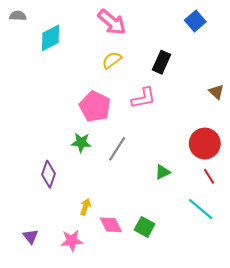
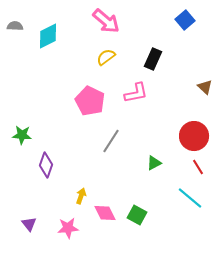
gray semicircle: (18, 16) -> (15, 26), moved
green star: (81, 142) -> (22, 135), moved

